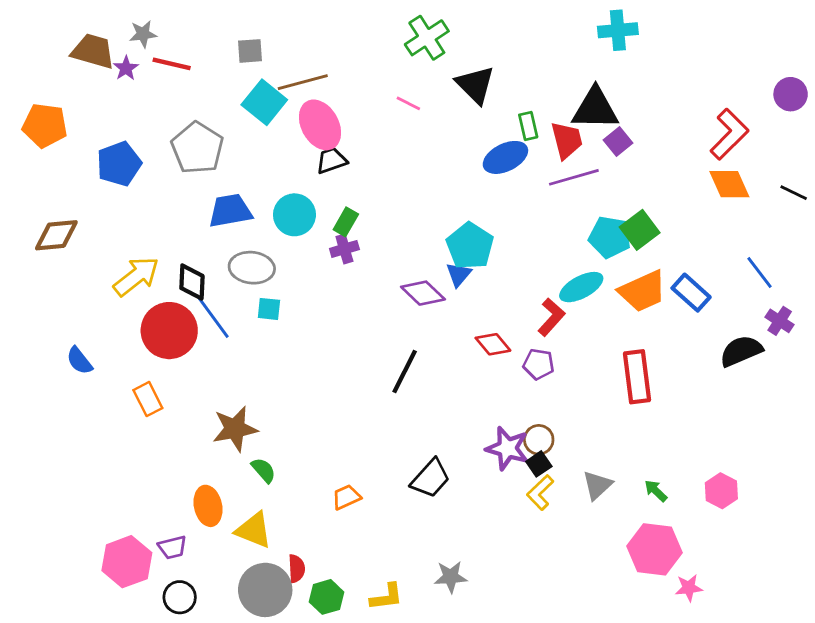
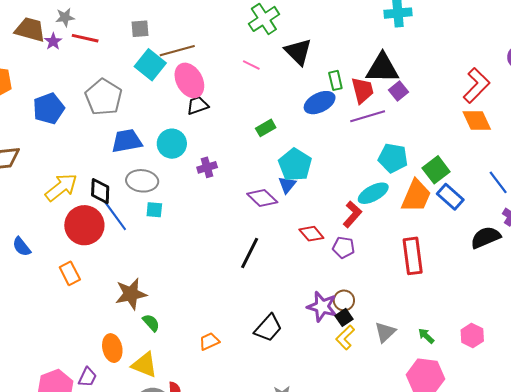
green rectangle: (346, 222) -> (266, 128), moved, turned 30
green square: (640, 230) -> (436, 170), moved
orange trapezoid: (643, 291) -> (416, 196), turned -42
purple trapezoid: (172, 547) -> (87, 377), turned -50

